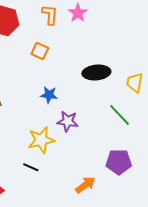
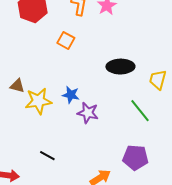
blue star: (49, 95) -> (71, 95), moved
yellow star: (41, 140) -> (38, 101), moved

